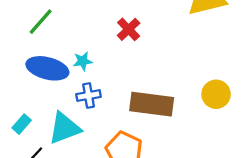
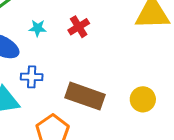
cyan star: (83, 61) -> (38, 28), moved

